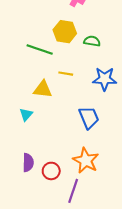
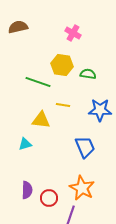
cyan triangle: (26, 114) -> (25, 144), turned 32

